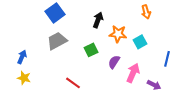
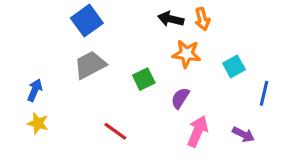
orange arrow: (146, 12) -> (202, 19), moved
black arrow: (98, 20) -> (171, 19), moved, turned -98
cyan square: (140, 42) -> (234, 66), moved
pink arrow: (133, 73) -> (198, 131), moved

